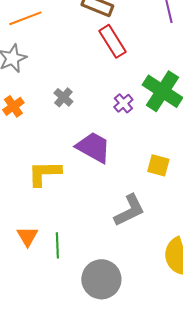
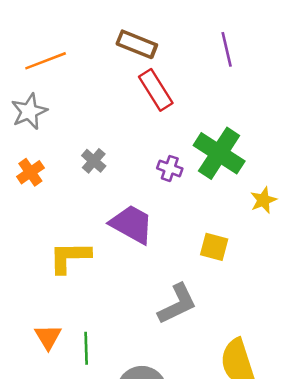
purple cross: (123, 103) -> (170, 168), turned -30

